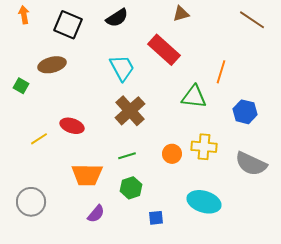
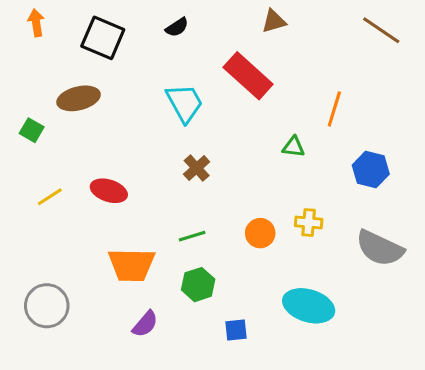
black semicircle: (117, 18) -> (177, 27), size x0.7
green triangle: (194, 97) -> (293, 147), size x0.6
brown cross: (130, 111) -> (197, 168), size x0.6
yellow line: (39, 139) -> (50, 197), moved
yellow cross: (204, 147) -> (309, 223), size x0.7

